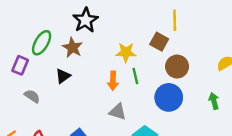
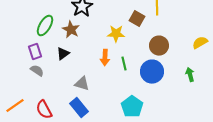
brown square: (159, 42) -> (137, 19), moved
purple rectangle: (20, 65) -> (35, 52), moved, turned -42
green line: (135, 76) -> (124, 64), moved
gray triangle: (118, 112) -> (82, 84), moved

